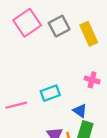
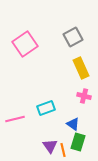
gray square: (59, 26) -> (73, 37), moved
yellow rectangle: (89, 34) -> (81, 68), moved

